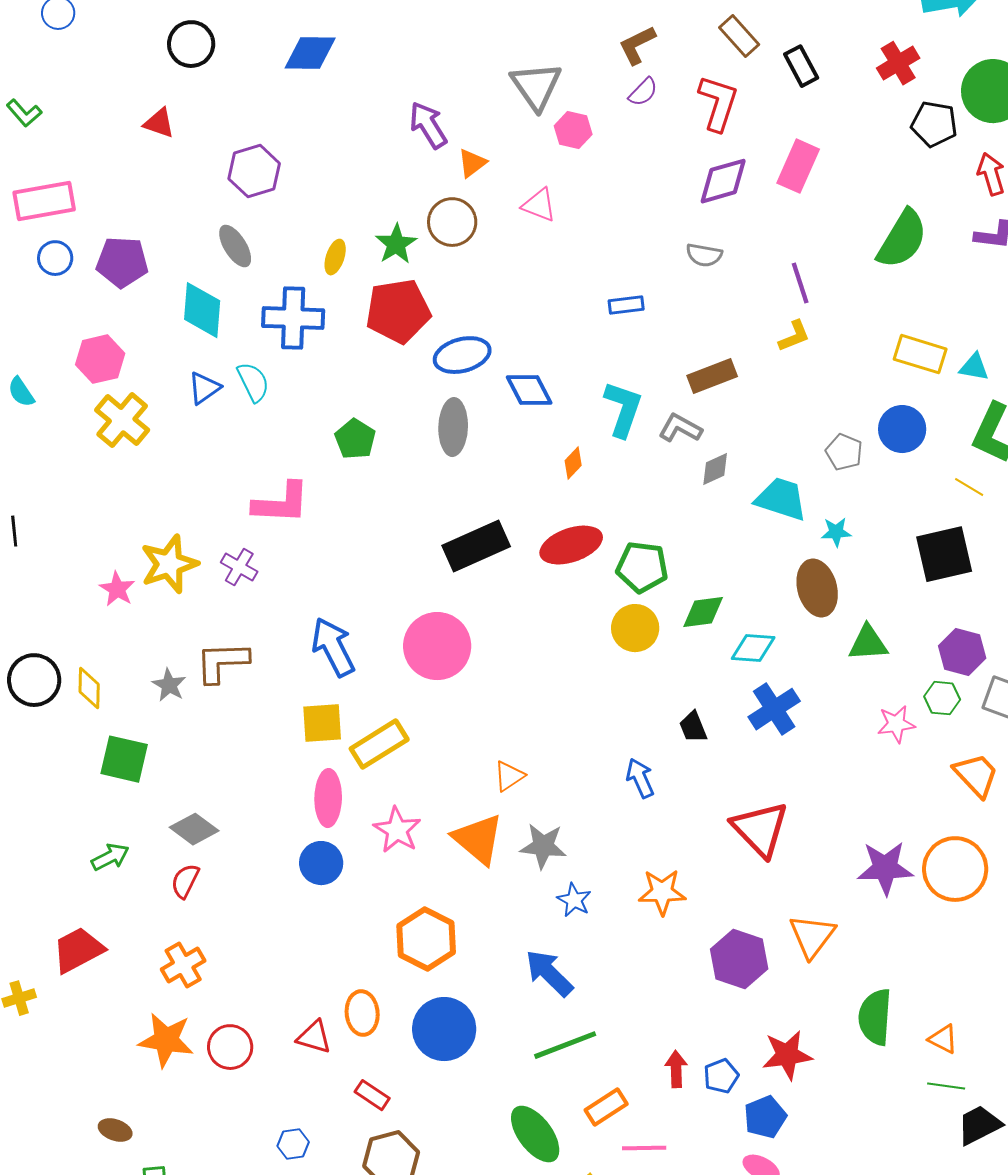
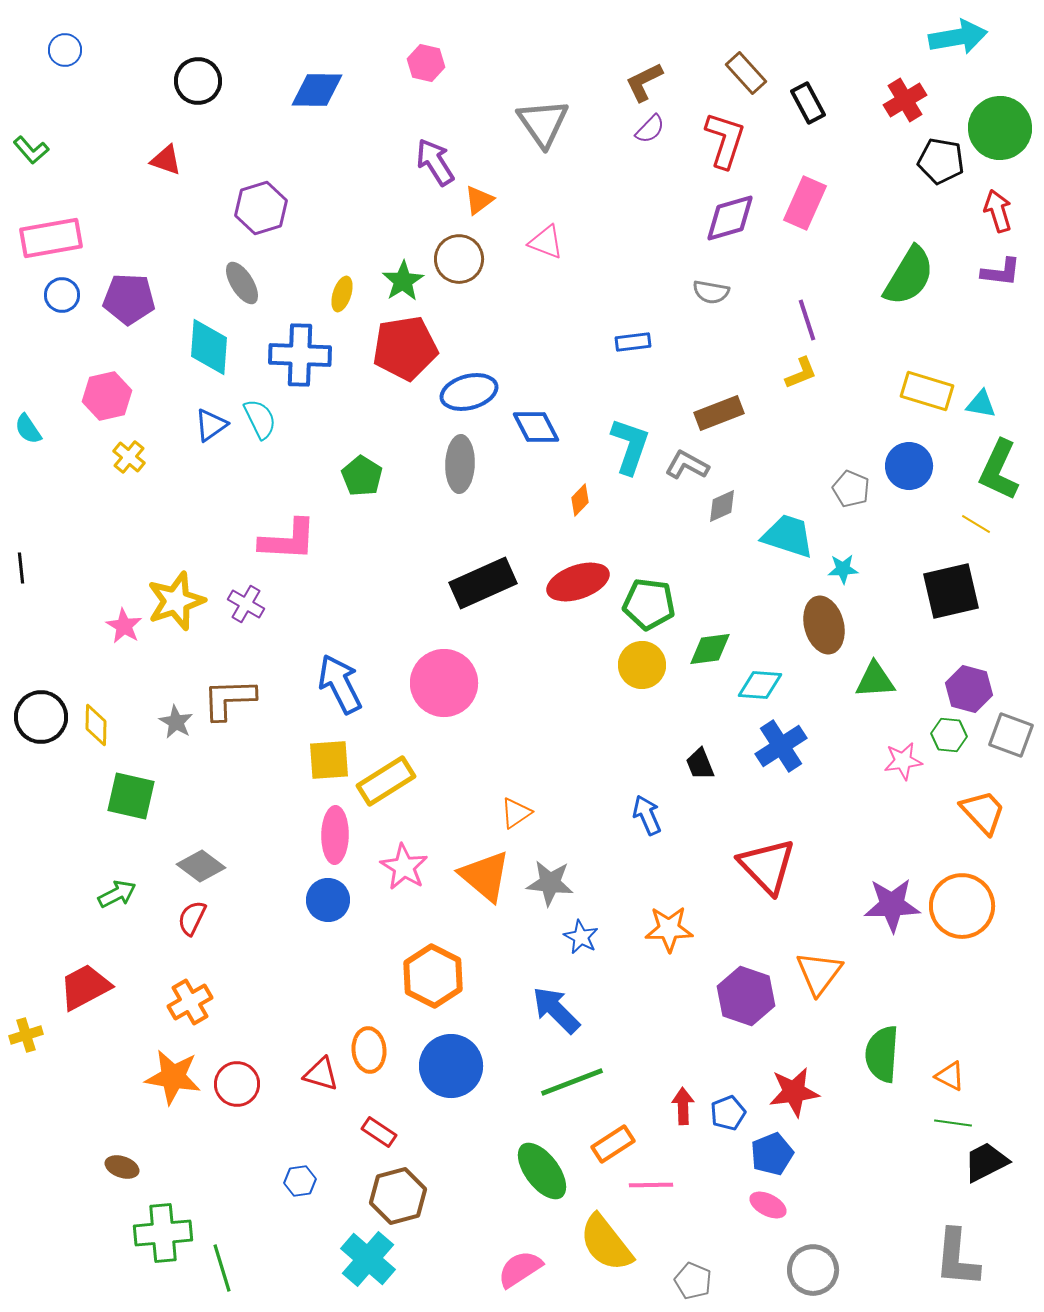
pink hexagon: (573, 130) -> (426, 63), moved
yellow cross: (122, 420) -> (129, 457), size x0.6

